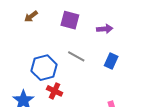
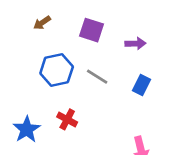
blue hexagon: (44, 68) -> (57, 70), moved

